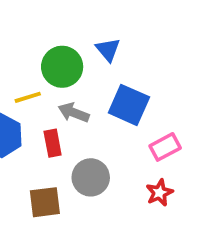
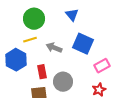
green circle: (62, 67) -> (34, 19), moved
red rectangle: (53, 143) -> (42, 72), moved

